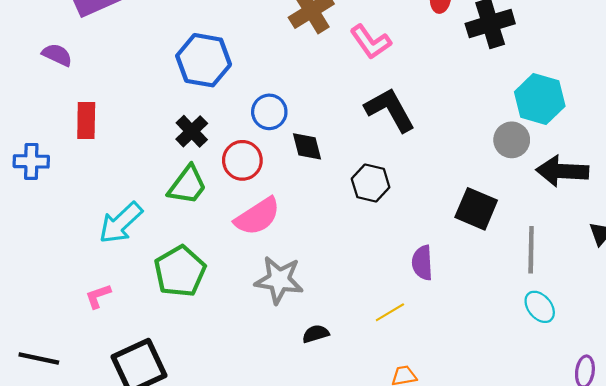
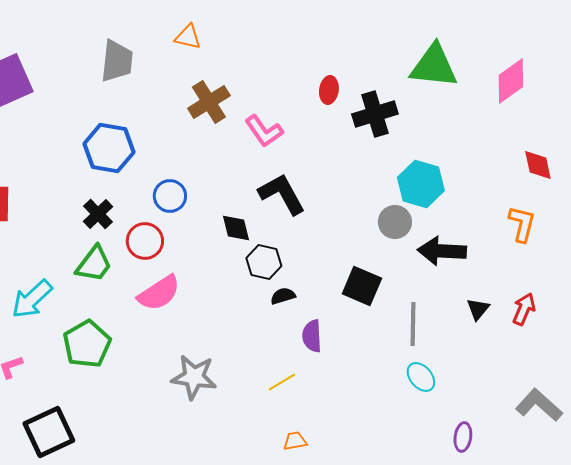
black diamond: (307, 146) -> (236, 228), moved
gray star: (279, 280) -> (194, 377), moved
black semicircle: (316, 334) -> (283, 296), moved

